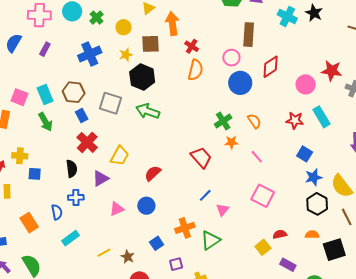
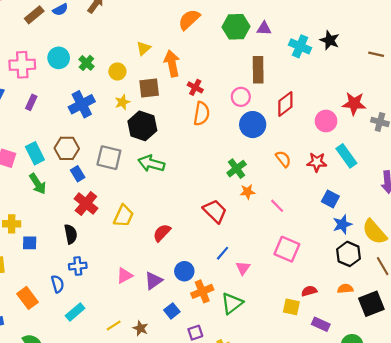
orange semicircle: (254, 121) -> (283, 159), moved
purple triangle: (101, 178) -> (153, 281), moved
blue circle: (146, 206) -> (184, 271), moved
yellow square: (263, 247) -> (291, 307), turned -35

